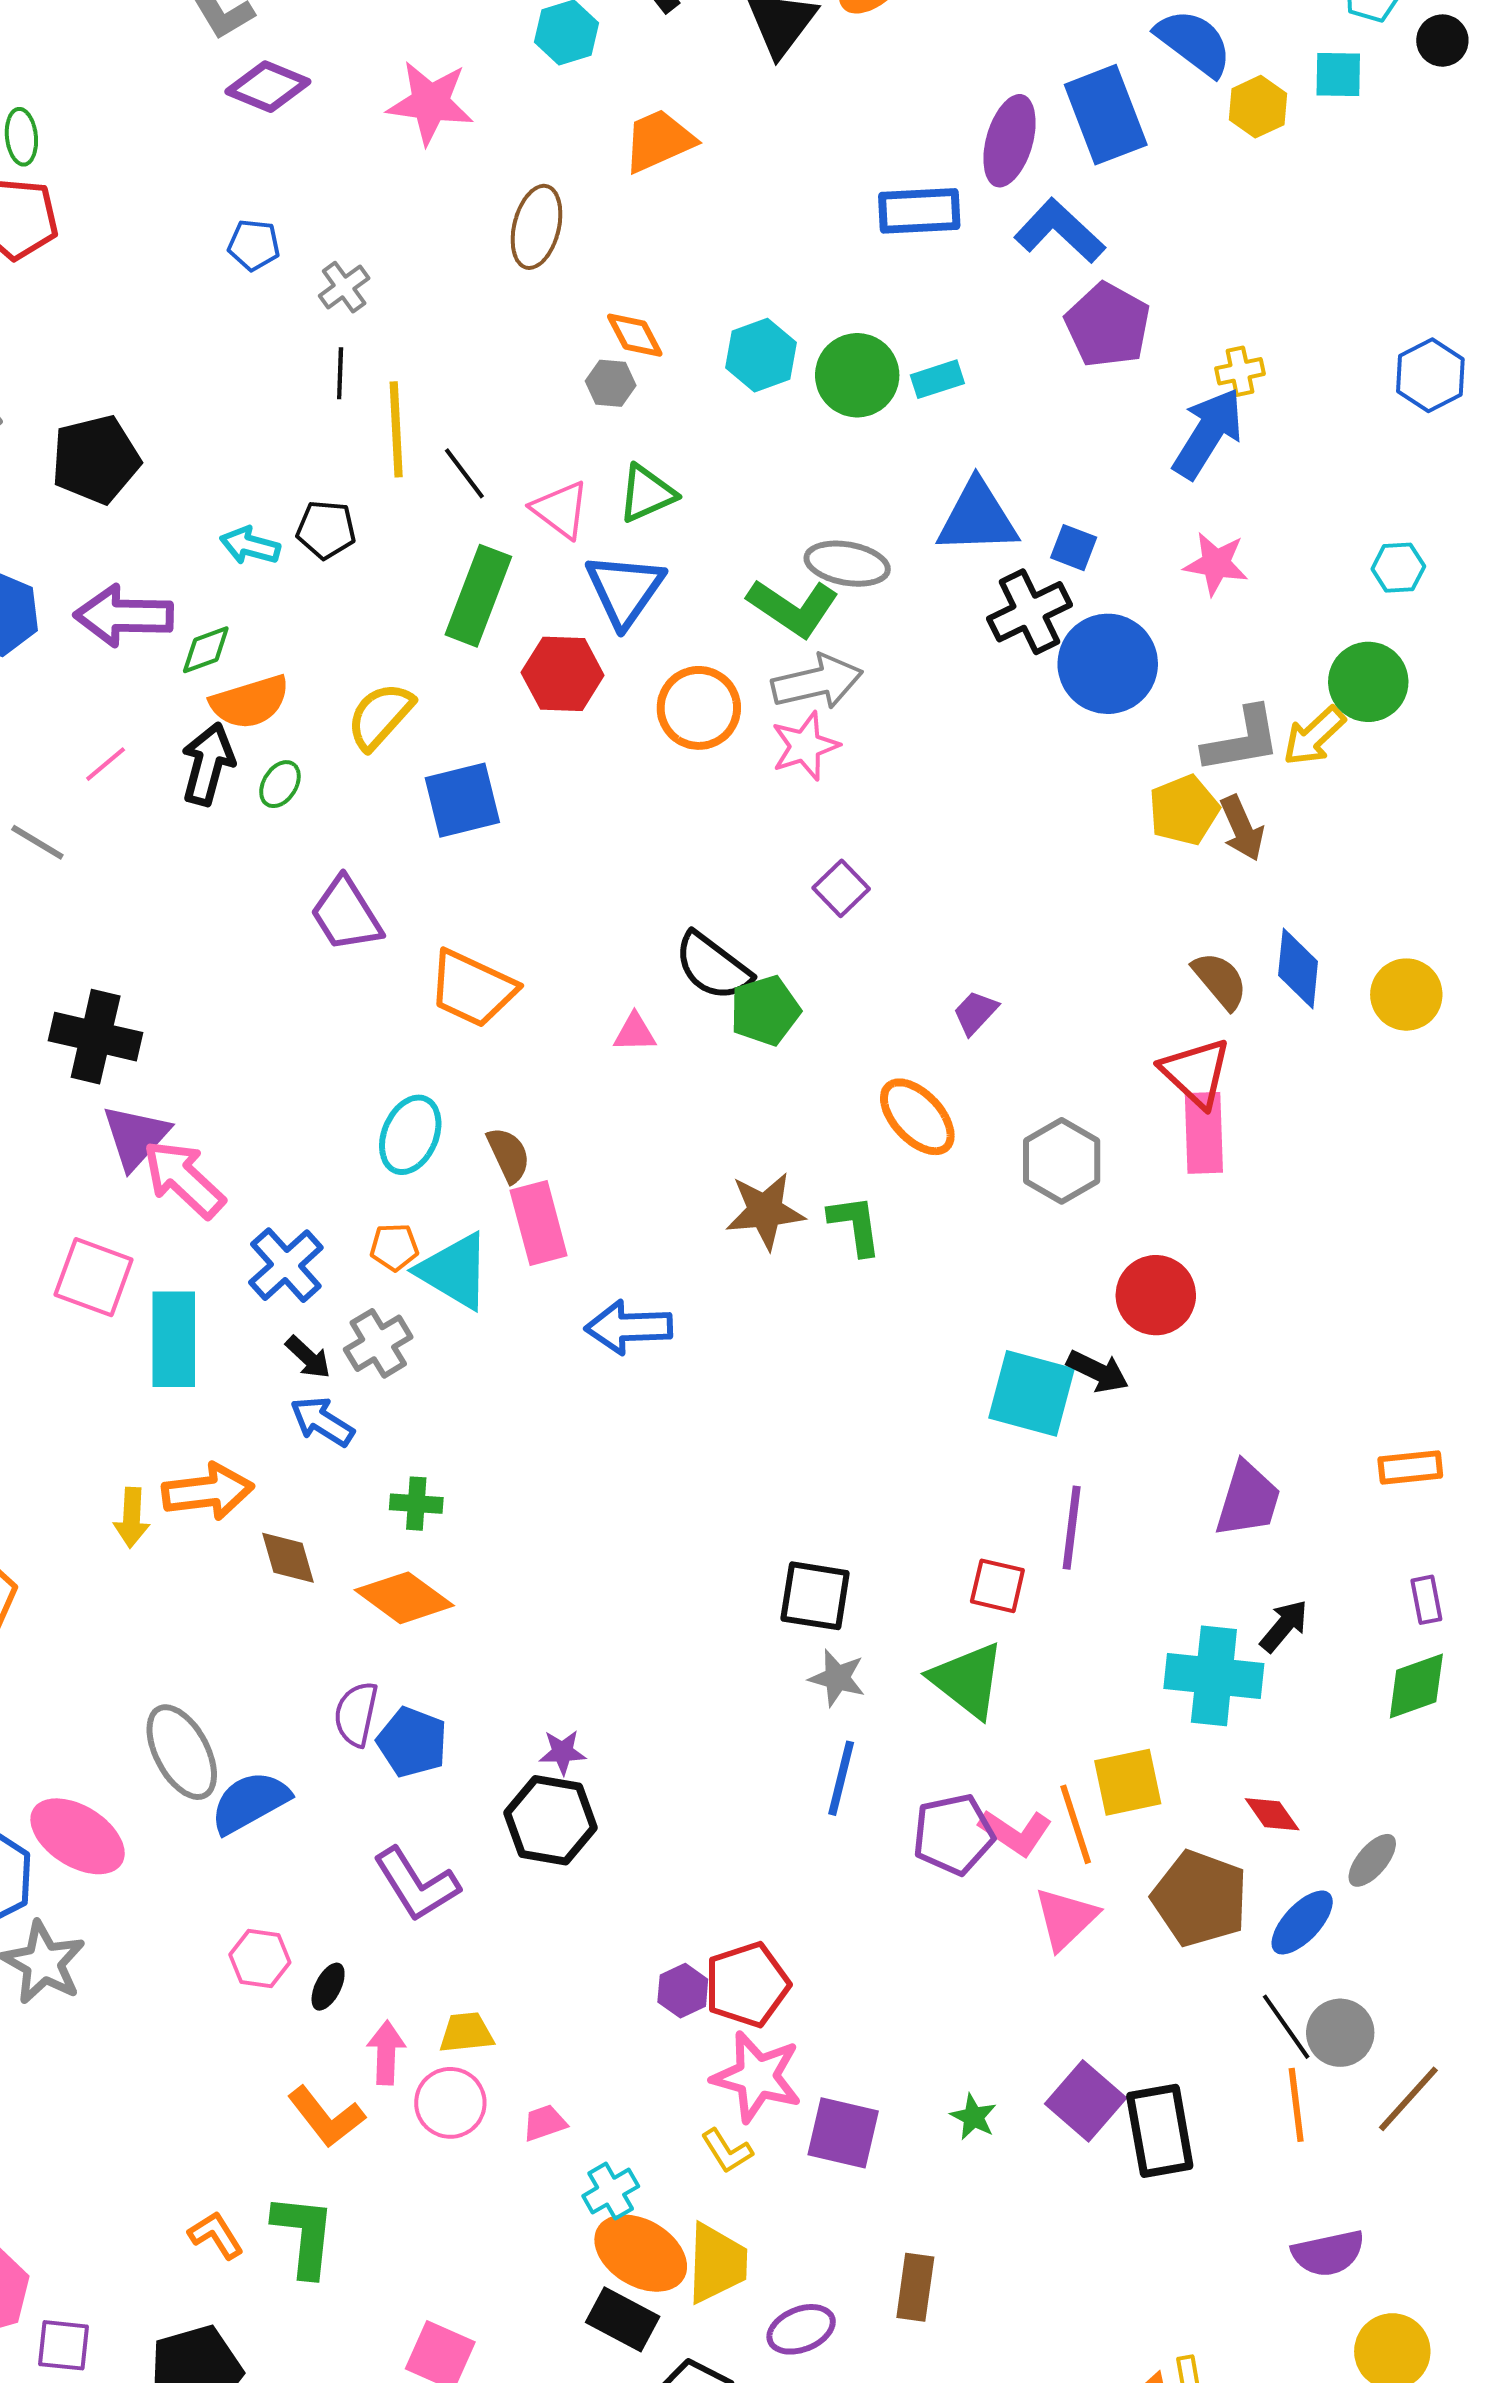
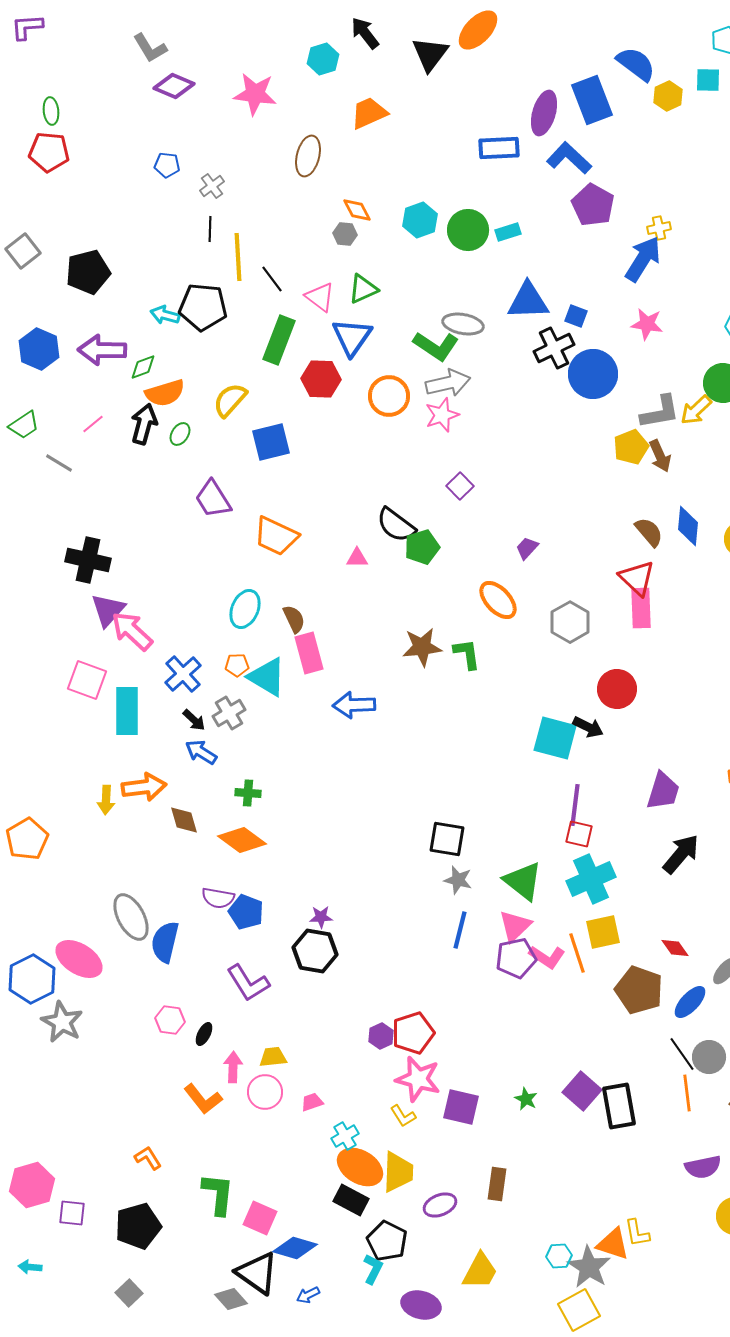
black pentagon: (326, 530) -> (203, 307), size x1.6
red square: (997, 1586) -> (579, 834), moved
black arrow: (1284, 1626) -> (681, 854), size x1.5
cyan cross: (1214, 1676) -> (591, 879), moved, turned -30
purple semicircle: (356, 1714) -> (218, 898), turned -92
blue semicircle: (250, 1802) -> (165, 942), turned -48
pink triangle: (1066, 1918) -> (515, 926), moved
green L-shape: (304, 2235) -> (218, 1194), moved

